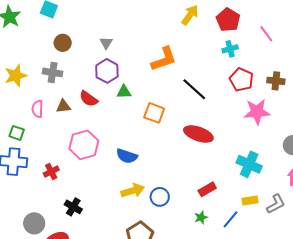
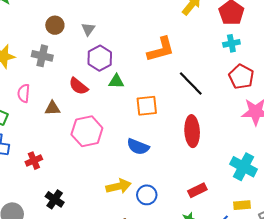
gray triangle: (106, 43) -> (88, 29), moved
brown triangle: (63, 106) -> (52, 108), moved
orange square: (154, 113) -> (147, 106), turned -30
red ellipse: (198, 134) -> (192, 131), turned 64
pink hexagon: (84, 145) -> (87, 131), moved
blue semicircle: (127, 156) -> (138, 147), moved

